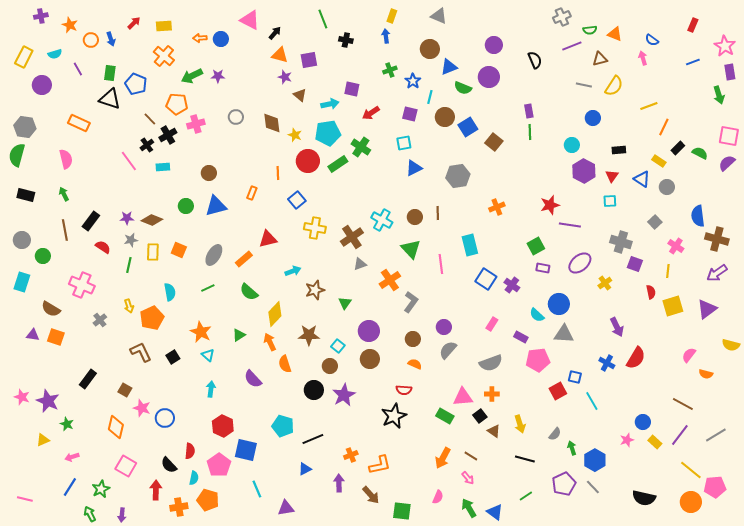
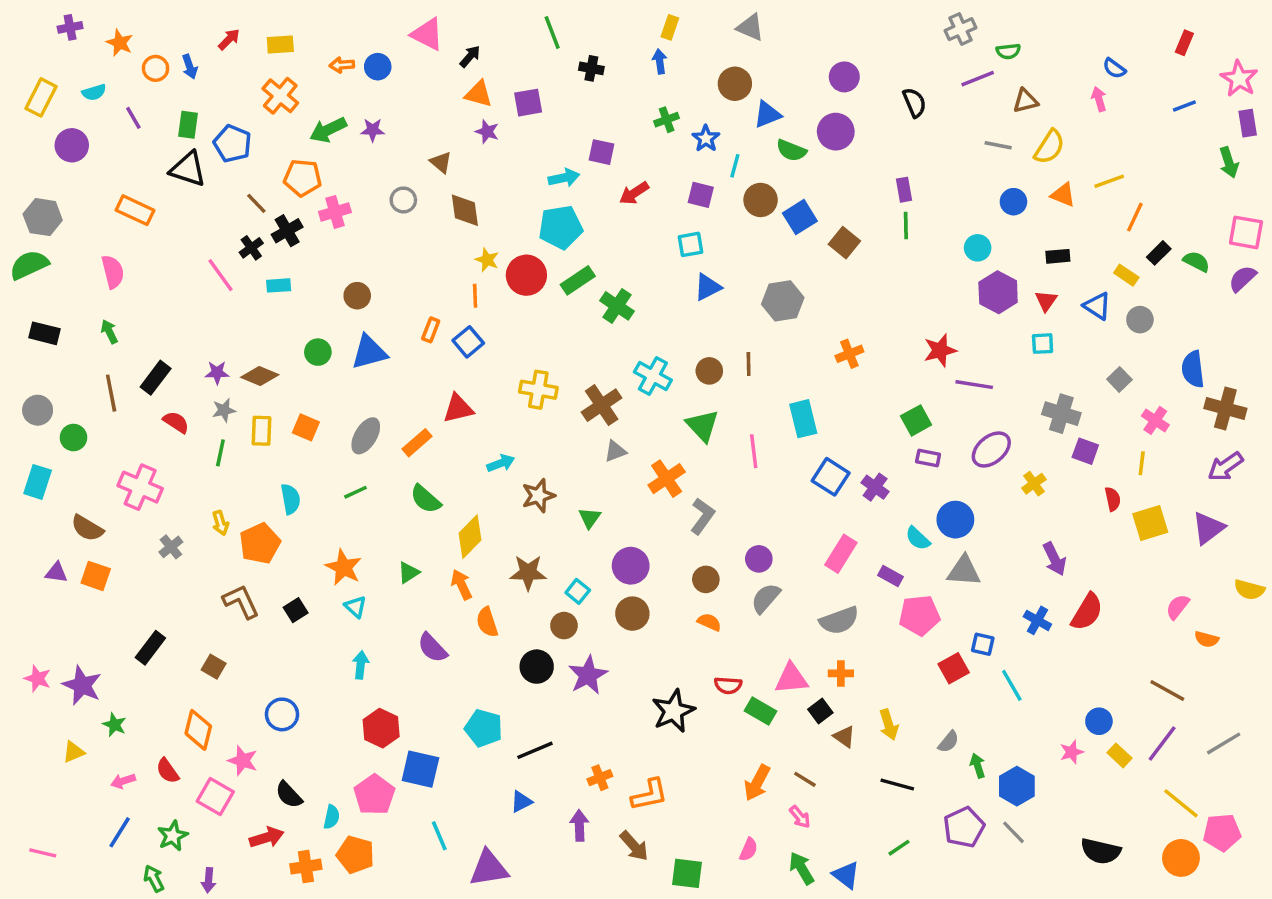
orange triangle: (615, 34) -> (1063, 195), moved
brown triangle: (300, 95) -> (441, 162), moved
yellow star: (295, 135) -> (487, 260), moved
green cross: (361, 147) -> (617, 306), moved
green semicircle: (17, 155) -> (29, 265), turned 50
blue square: (297, 200) -> (468, 342), moved
pink rectangle: (492, 324) -> (841, 554), size x1.5
red semicircle: (404, 390) -> (728, 685), moved
pink star: (142, 408) -> (243, 761), moved
red semicircle: (190, 451) -> (167, 771), moved, turned 140
red arrow: (156, 490) -> (267, 837), turned 72
purple triangle: (286, 508) -> (489, 868), size x1.4

